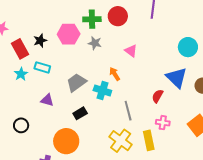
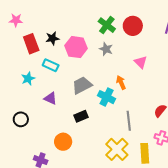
green cross: (92, 19) -> (107, 25), turned 30
pink hexagon: (69, 34) -> (76, 47), moved
cyan star: (21, 74) -> (28, 79), moved
orange circle: (66, 141) -> (63, 142), size x0.7

